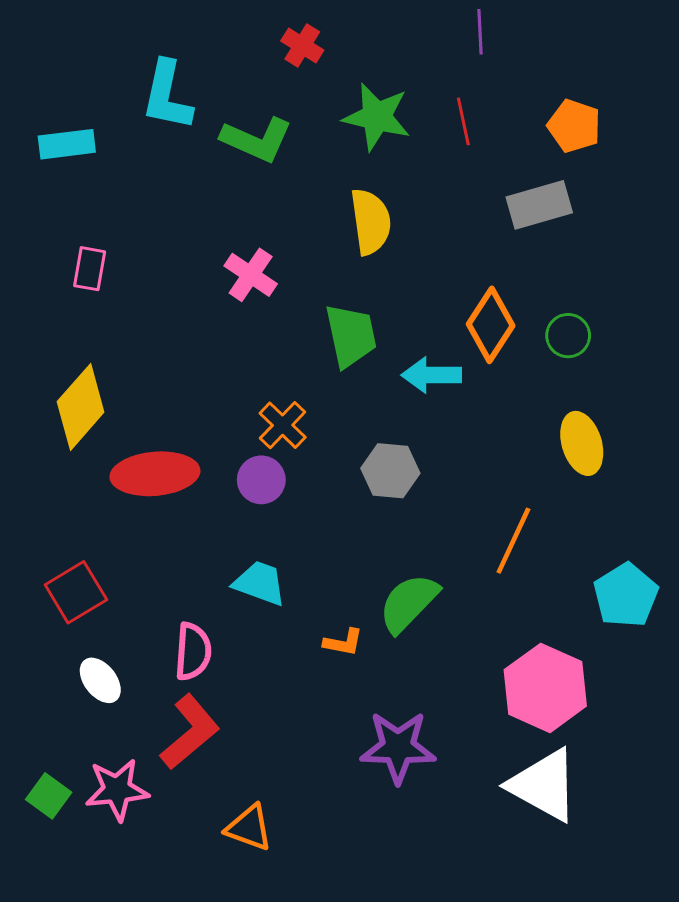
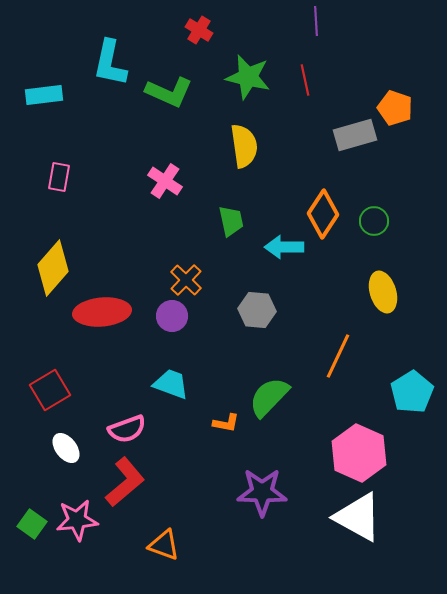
orange pentagon: (574, 126) -> (395, 108), moved
green trapezoid: (351, 336) -> (231, 221), size x0.7
pink semicircle: (193, 652) -> (127, 429), turned 66

